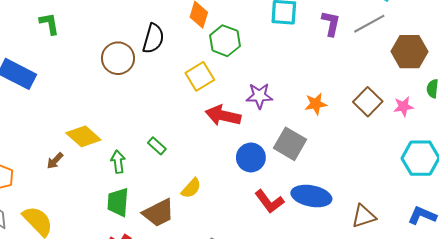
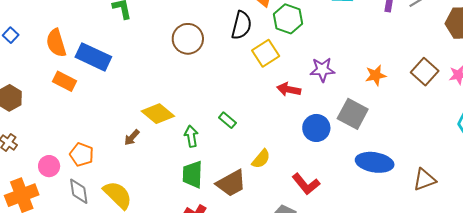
black semicircle: (153, 39) -> (241, 25), moved
red arrow: (223, 116) -> (289, 89), size x0.7
red L-shape: (269, 201) -> (306, 184), moved

